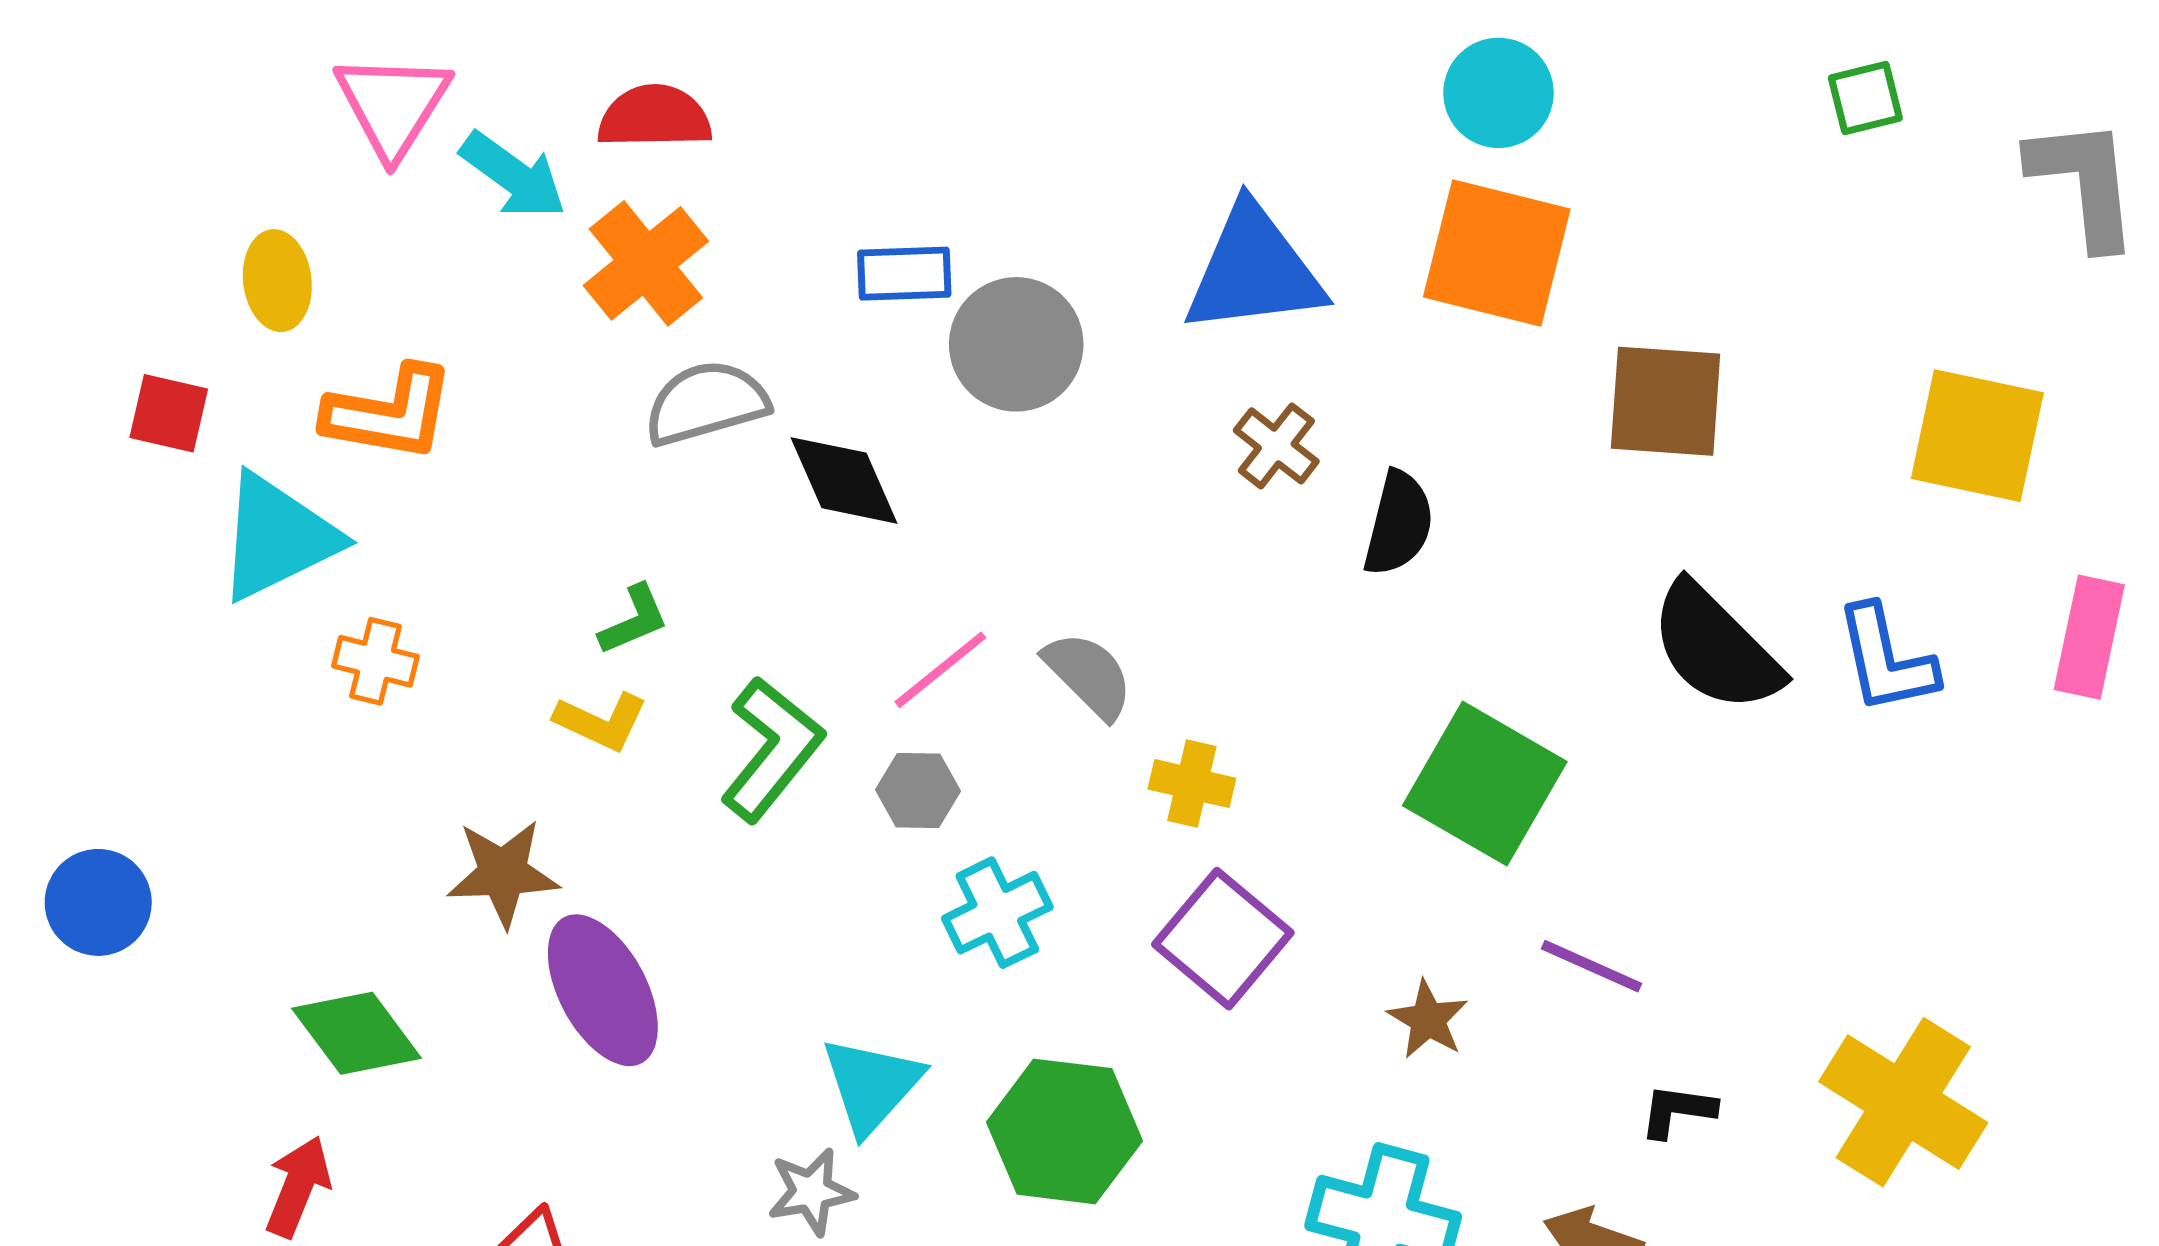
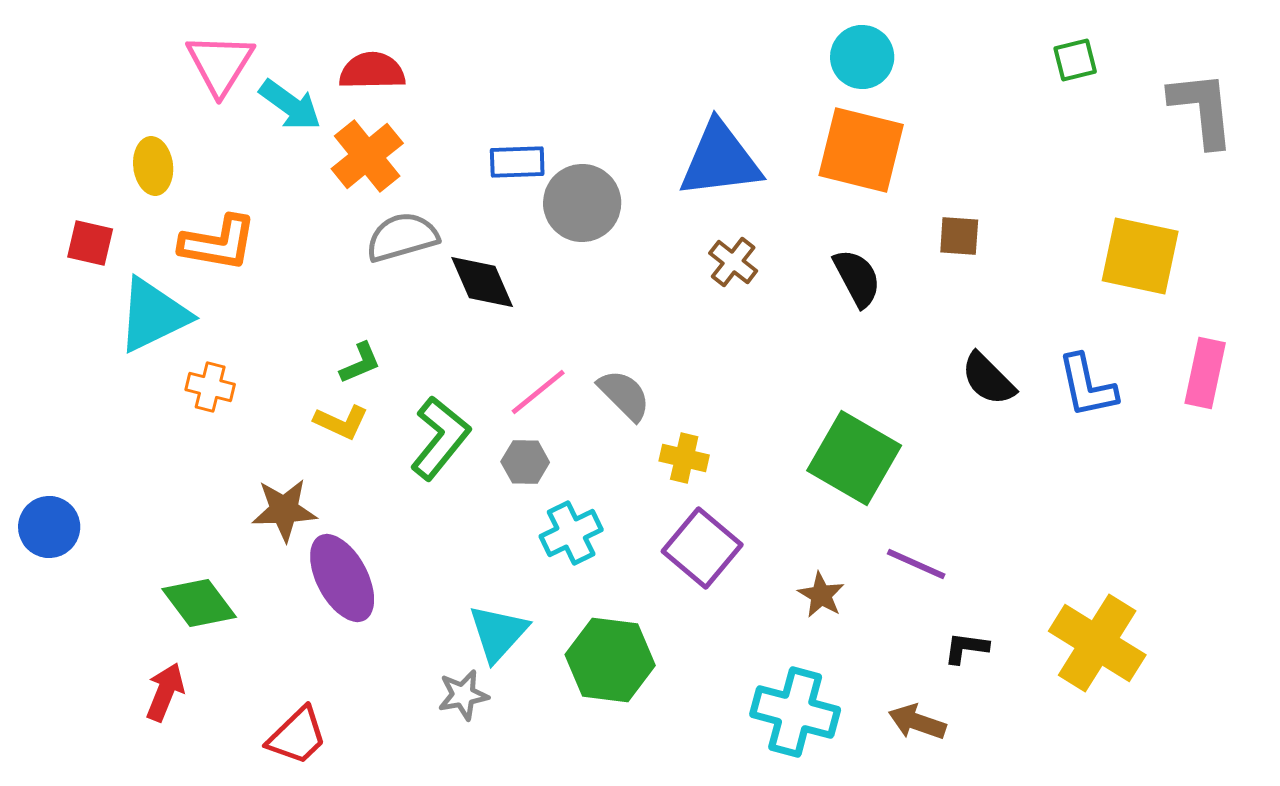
brown square: (1666, 401) -> (959, 236), size x0.6
black semicircle: (1399, 523) -> (857, 278), moved, turned -42
black semicircle: (1716, 647) -> (988, 379), size x0.7

